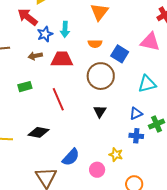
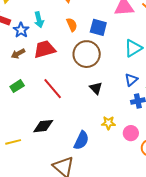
orange semicircle: (95, 44) -> (72, 25), turned -96
yellow star: (116, 155) -> (108, 123), moved
pink circle: (97, 170) -> (131, 133), moved

